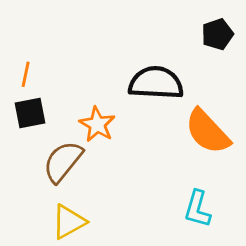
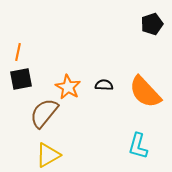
black semicircle: (156, 83) -> (104, 85), moved, size x0.5

